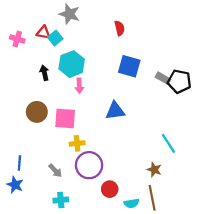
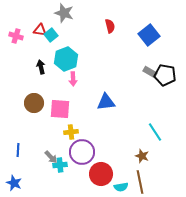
blue square: (129, 66) -> (149, 35), moved, turned 35
blue star: (15, 185) -> (14, 183), moved
red circle: (110, 189) -> (101, 174), size x1.5
cyan cross: (61, 200) -> (60, 165), moved

